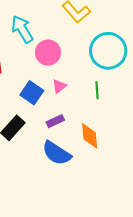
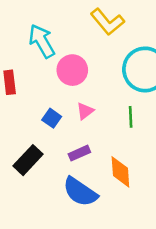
blue square: (32, 93) -> (52, 118), size x0.7

